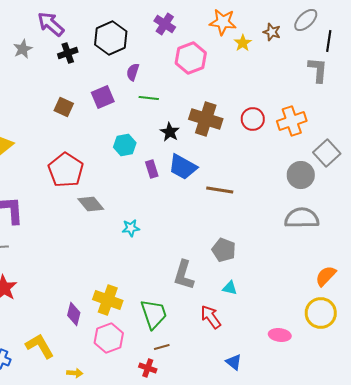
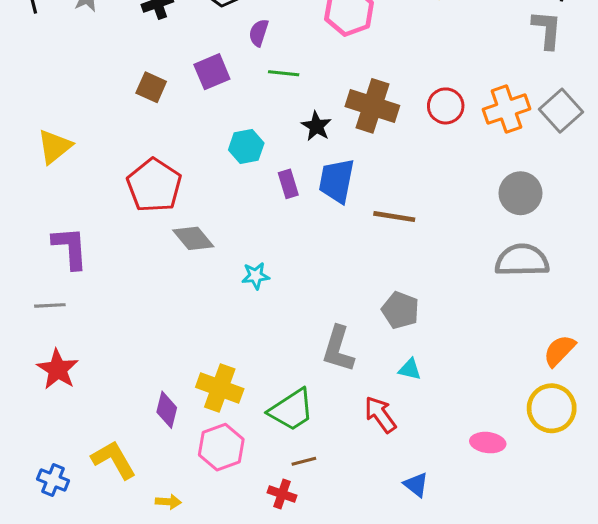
gray square: (327, 153) -> (561, 111), moved
blue trapezoid: (183, 167) -> (337, 181), turned 72
green trapezoid: (154, 314) -> (291, 410), turned 76

